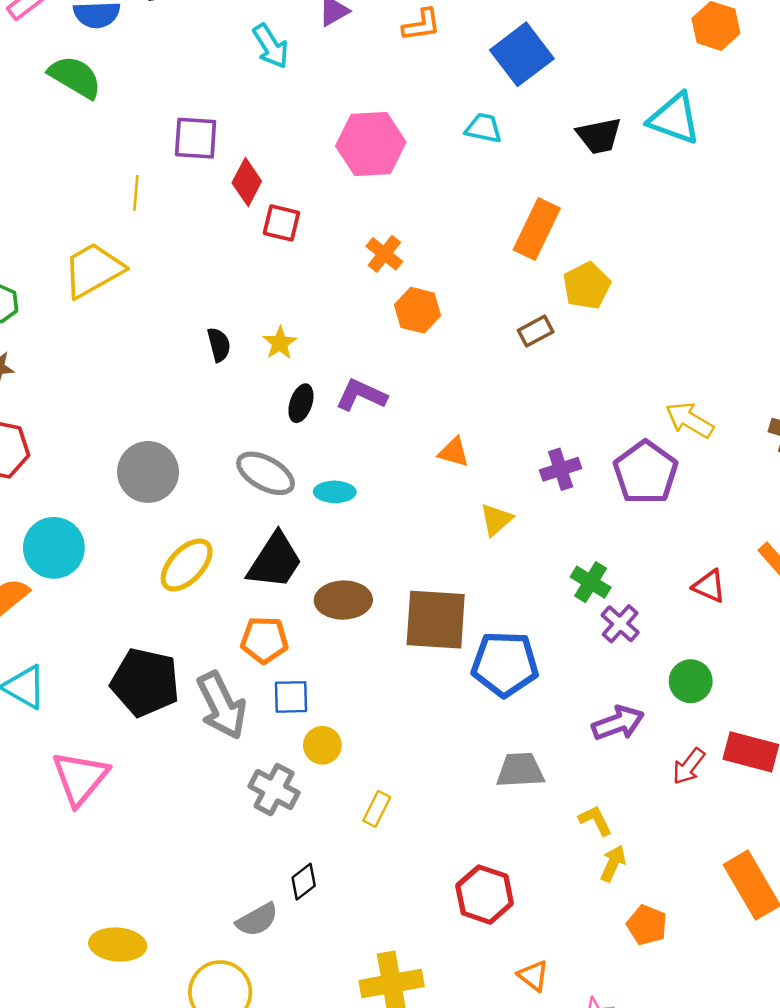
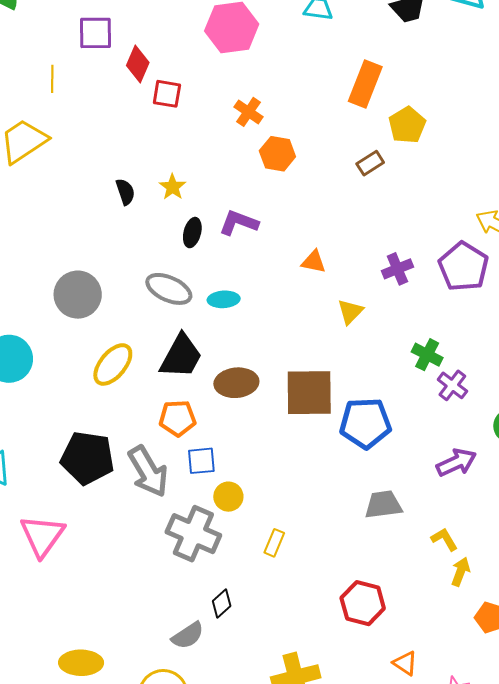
gray cross: (274, 790) -> (193, 534), size x1.4

